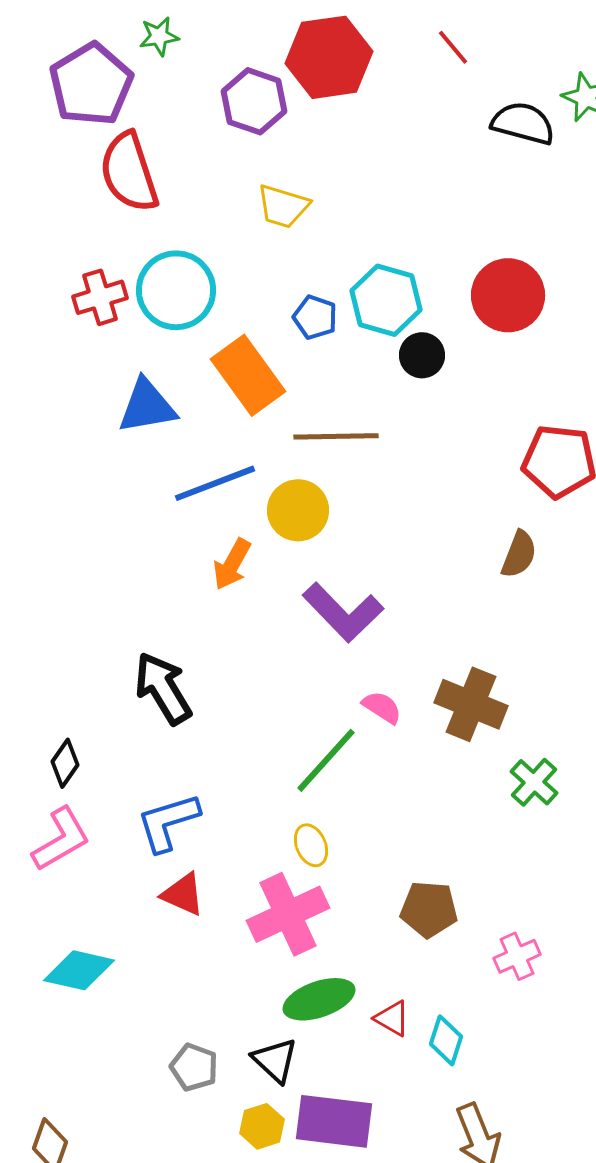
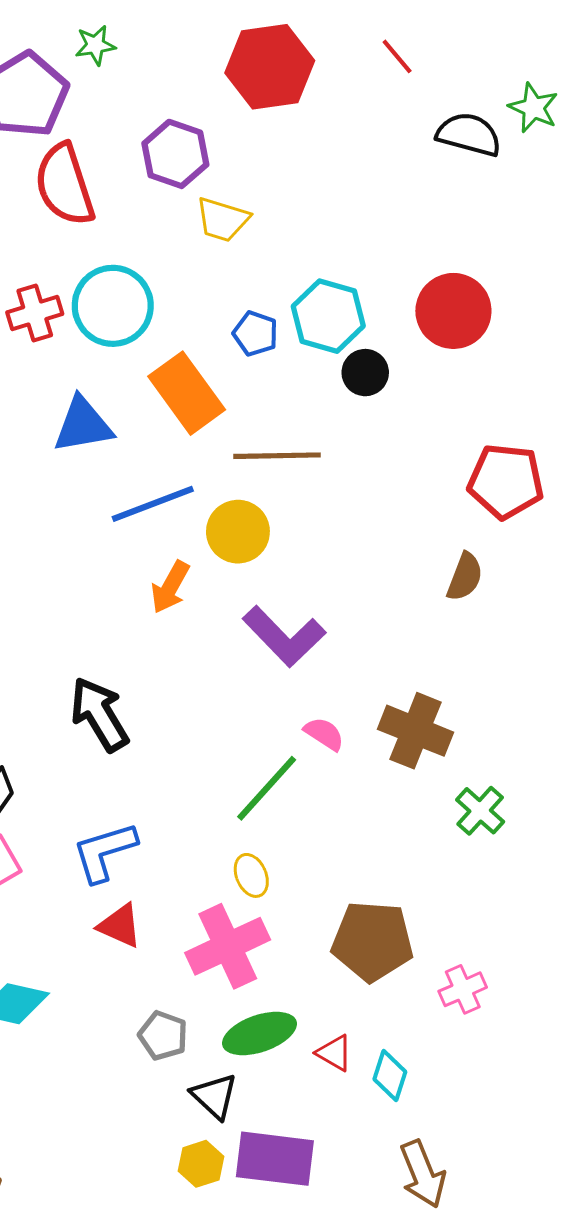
purple hexagon: (254, 101) -> (175, 154), moved
brown pentagon: (429, 909) -> (372, 941), size x1.4
gray pentagon: (194, 1067) -> (163, 1036), moved

